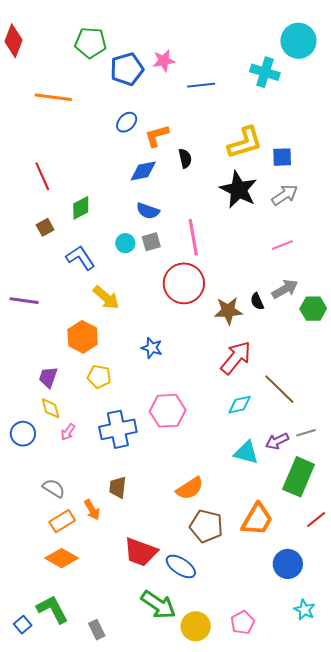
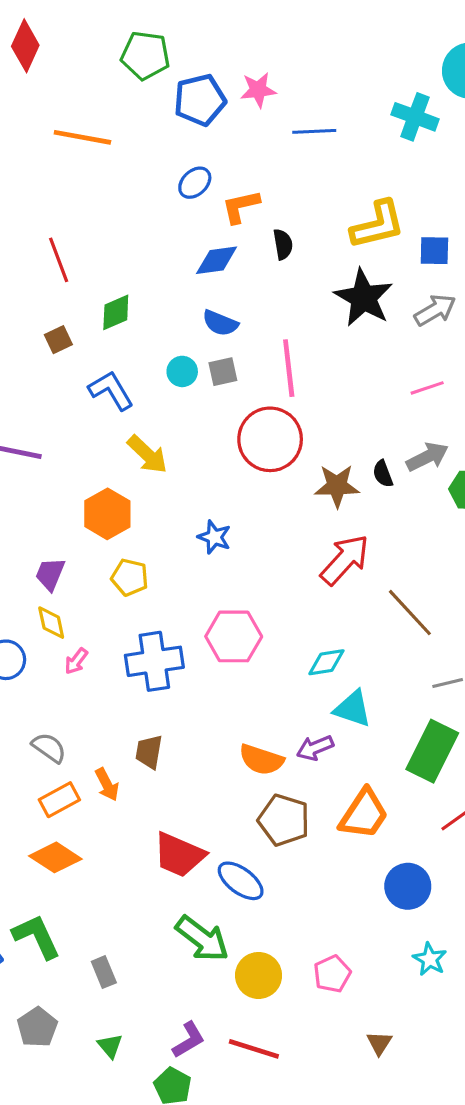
cyan diamond: (240, 405) -> (326, 662), moved
purple arrow: (277, 441) -> (315, 748), moved
orange semicircle: (190, 488) -> (261, 760), turned 48

